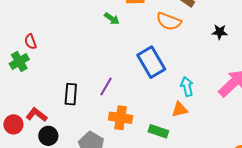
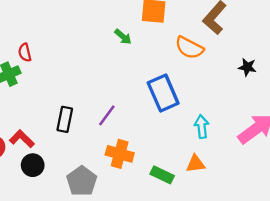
orange triangle: (180, 109) -> (196, 164), moved

